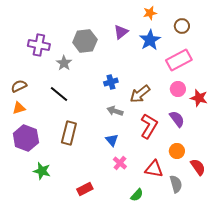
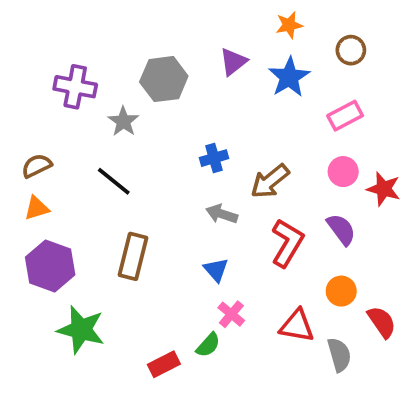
pink rectangle: (179, 60) -> (345, 116), size x0.7
green star: (42, 171) -> (81, 330), size x1.4
green semicircle: (137, 195) -> (208, 345), moved

